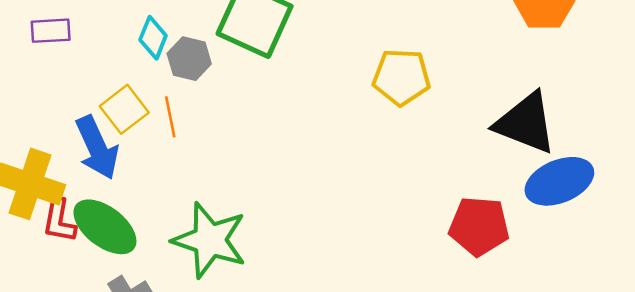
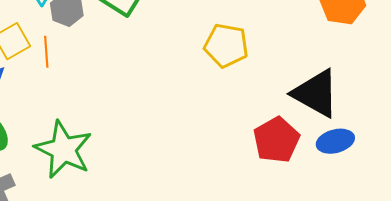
blue ellipse: (559, 181) -> (335, 141), size x0.7
red pentagon: (479, 226) -> (276, 140), moved, turned 30

